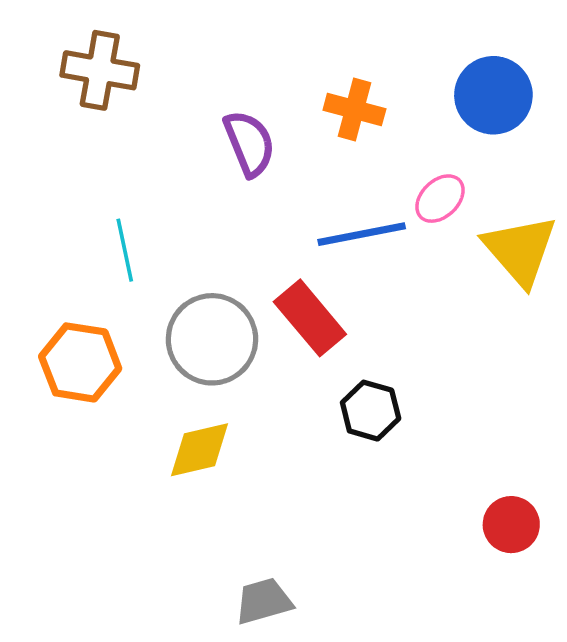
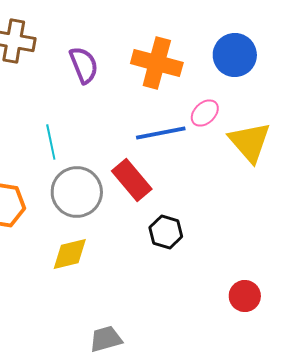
orange cross: (354, 110) -> (157, 63), size x1.5
purple semicircle: (249, 143) -> (84, 65), moved
cyan line: (125, 250) -> (51, 142), moved

